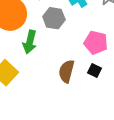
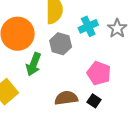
brown semicircle: (66, 71) -> (66, 98), turned 60

